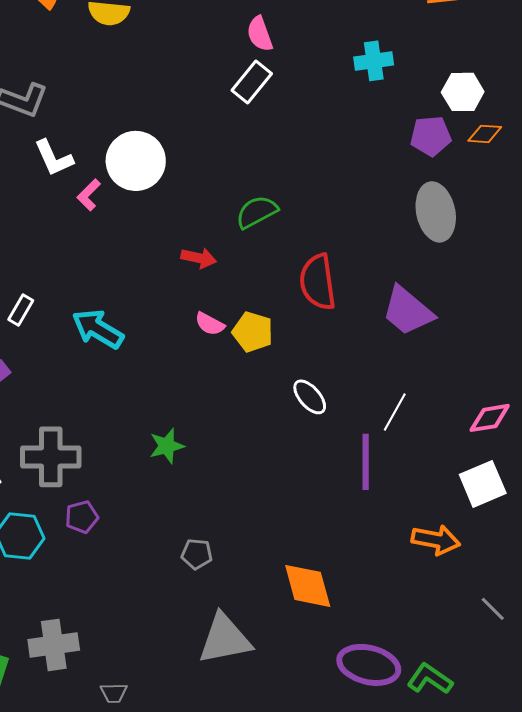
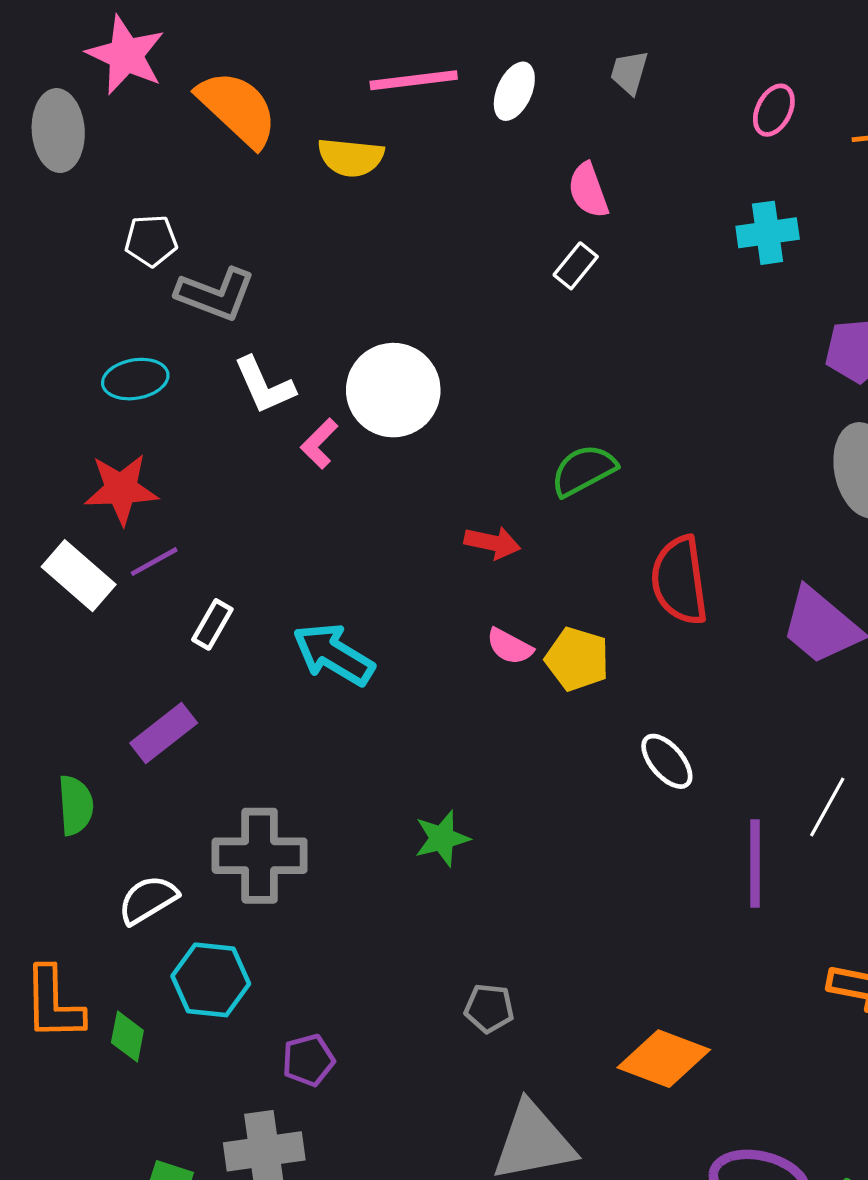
white rectangle: (252, 82) -> (576, 266), size x0.7
white line: (395, 412) -> (827, 807), moved
purple pentagon: (82, 517) -> (308, 1060), moved
orange diamond: (308, 586) -> (664, 1059), turned -54

